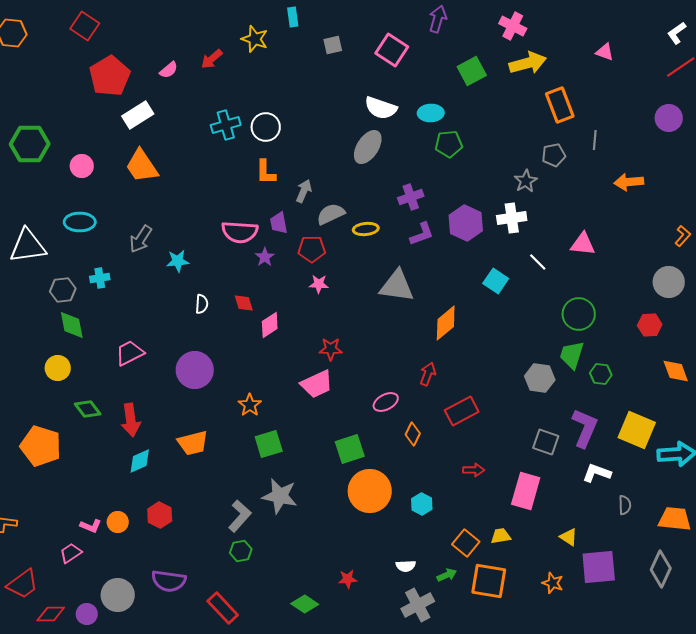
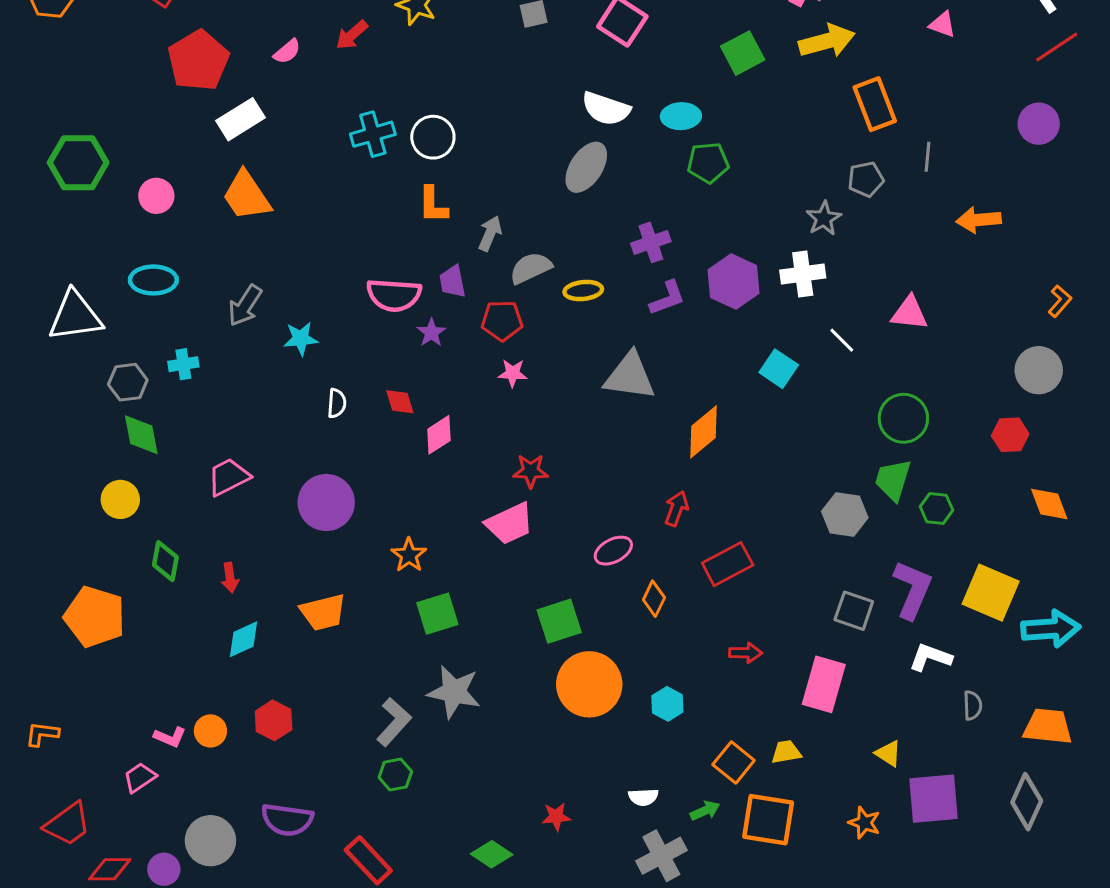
green diamond: (88, 409) -> (165, 561), turned 48
red arrow: (131, 420) -> (230, 578), size x0.6

